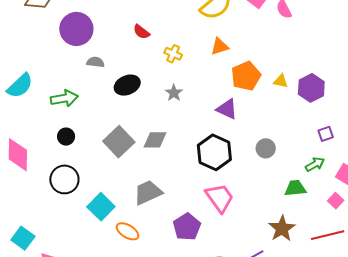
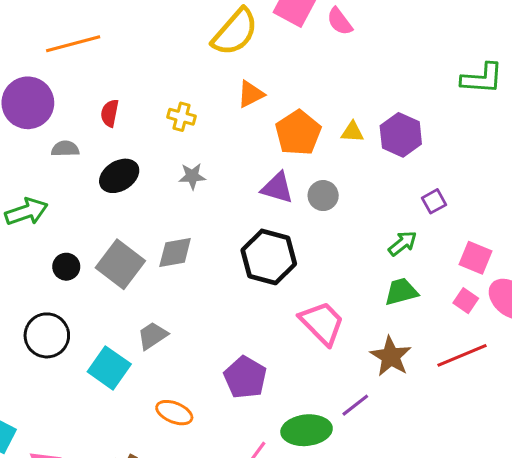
red semicircle: (141, 32) -> (110, 113), moved, turned 72
gray star: (174, 93) -> (192, 176), turned -30
black circle: (66, 137) -> (66, 267), moved
gray circle: (266, 148) -> (323, 196), moved
green arrow: (315, 164) -> (403, 243), moved
gray trapezoid: (148, 192) -> (152, 336), moved, size x0.7
pink trapezoid: (220, 198) -> (322, 323), moved
orange ellipse: (128, 231) -> (174, 413), moved

